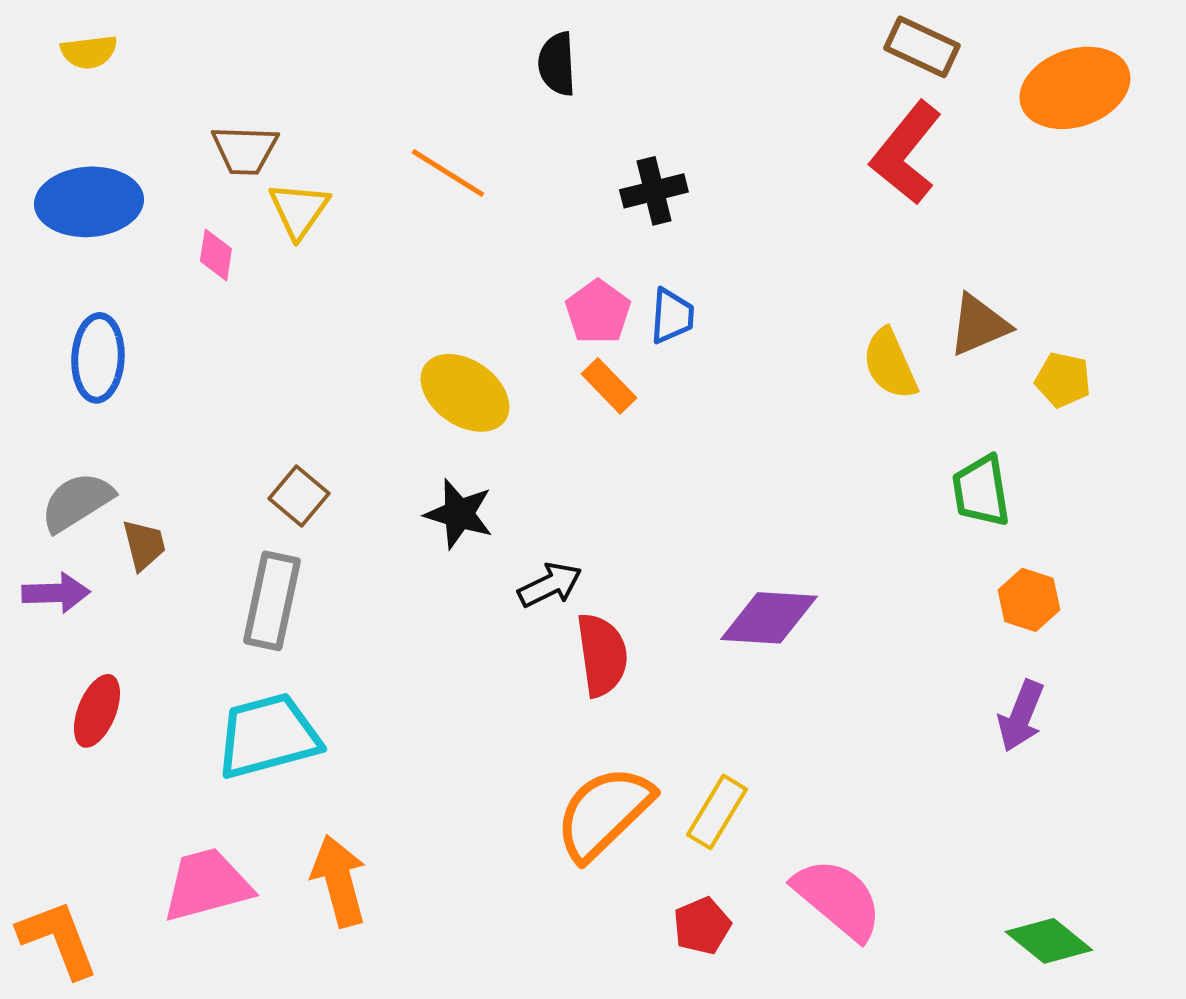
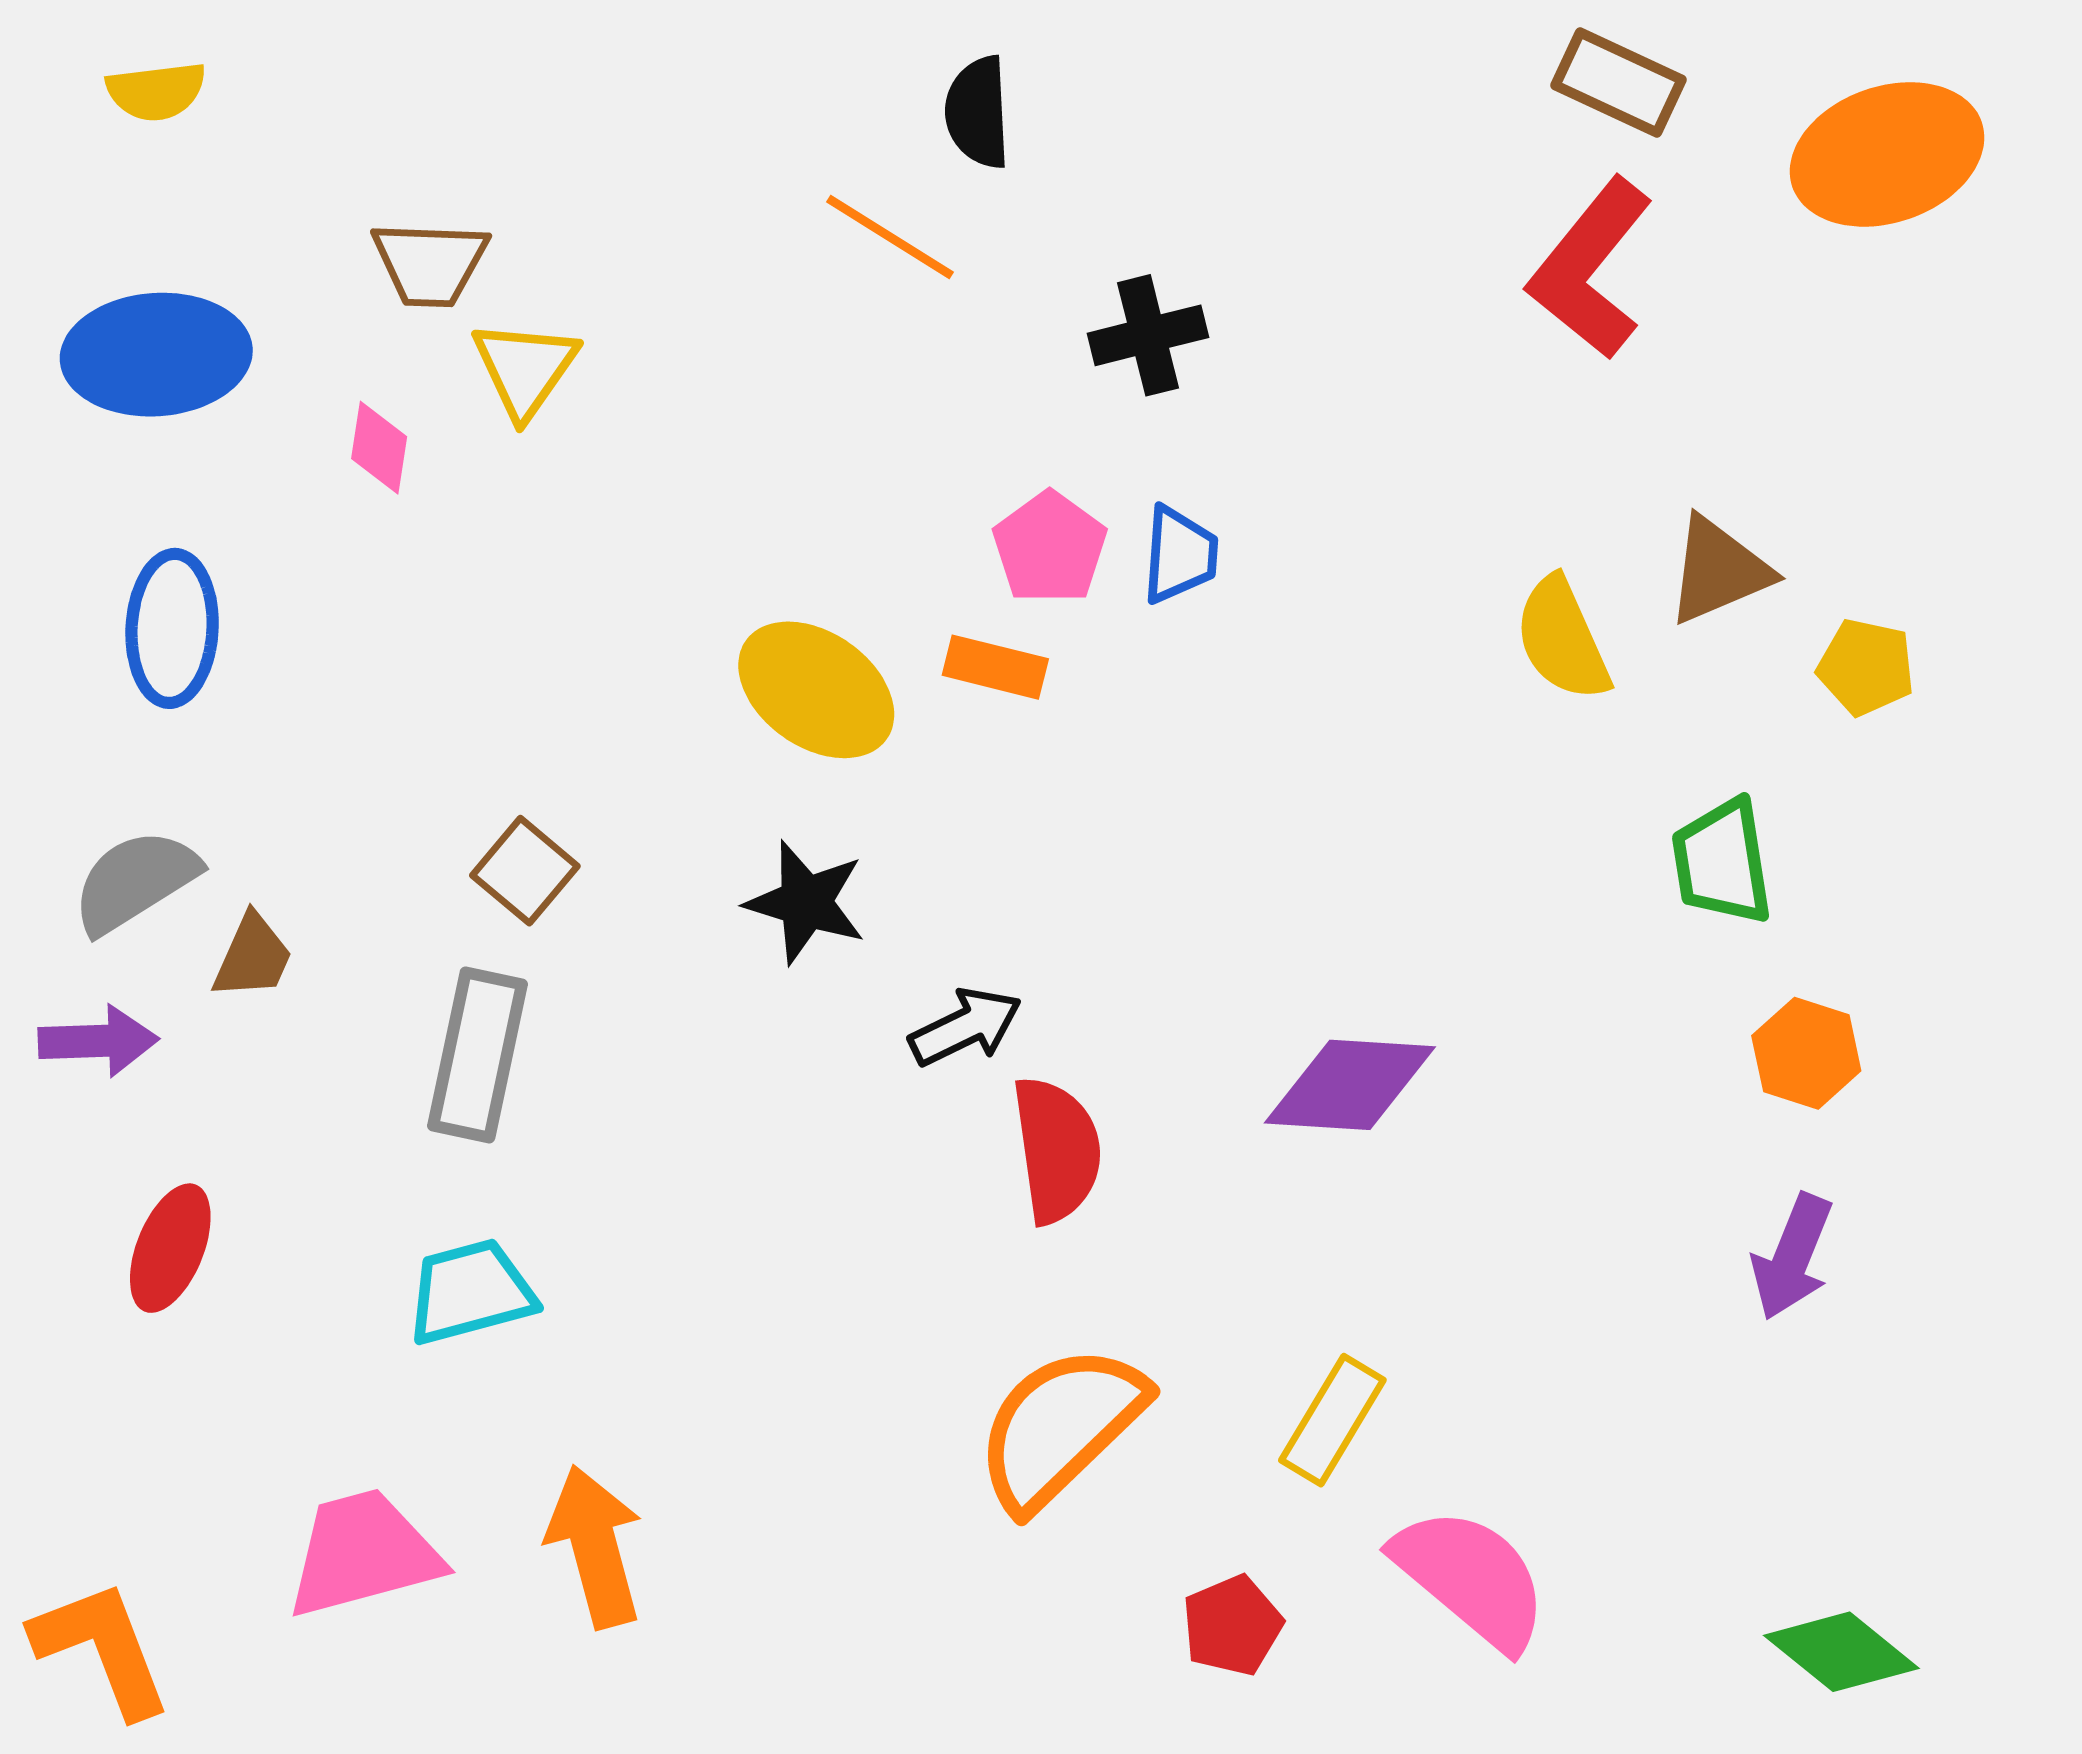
orange line: (448, 173) -> (890, 237), moved
orange rectangle: (609, 386) -> (995, 667), moved, turned -32
brown trapezoid: (144, 545) -> (253, 957), turned 38
cyan trapezoid: (268, 736) -> (470, 1292), size x0.7
yellow rectangle: (717, 812) -> (1332, 1420), moved

